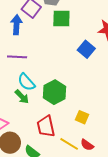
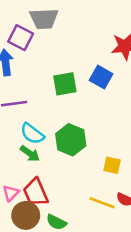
green square: (61, 18) -> (65, 84), moved
red trapezoid: (46, 126) -> (36, 192), moved

